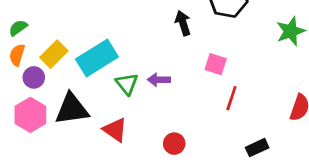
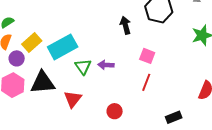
red line: (231, 98) -> (146, 82), moved
red triangle: (115, 130) -> (73, 99), turned 30

